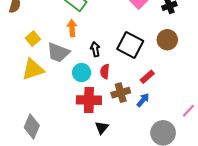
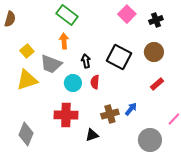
red rectangle: (147, 77) -> (157, 84), moved
brown cross: (121, 93) -> (110, 114), moved
red cross: (89, 100) -> (66, 115), moved
black triangle: (102, 128) -> (92, 135), turned 32

